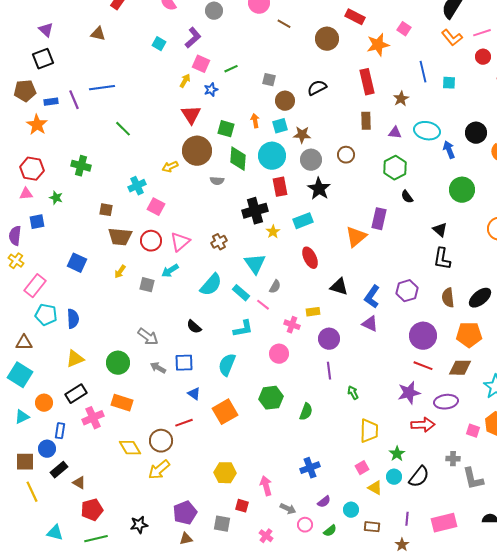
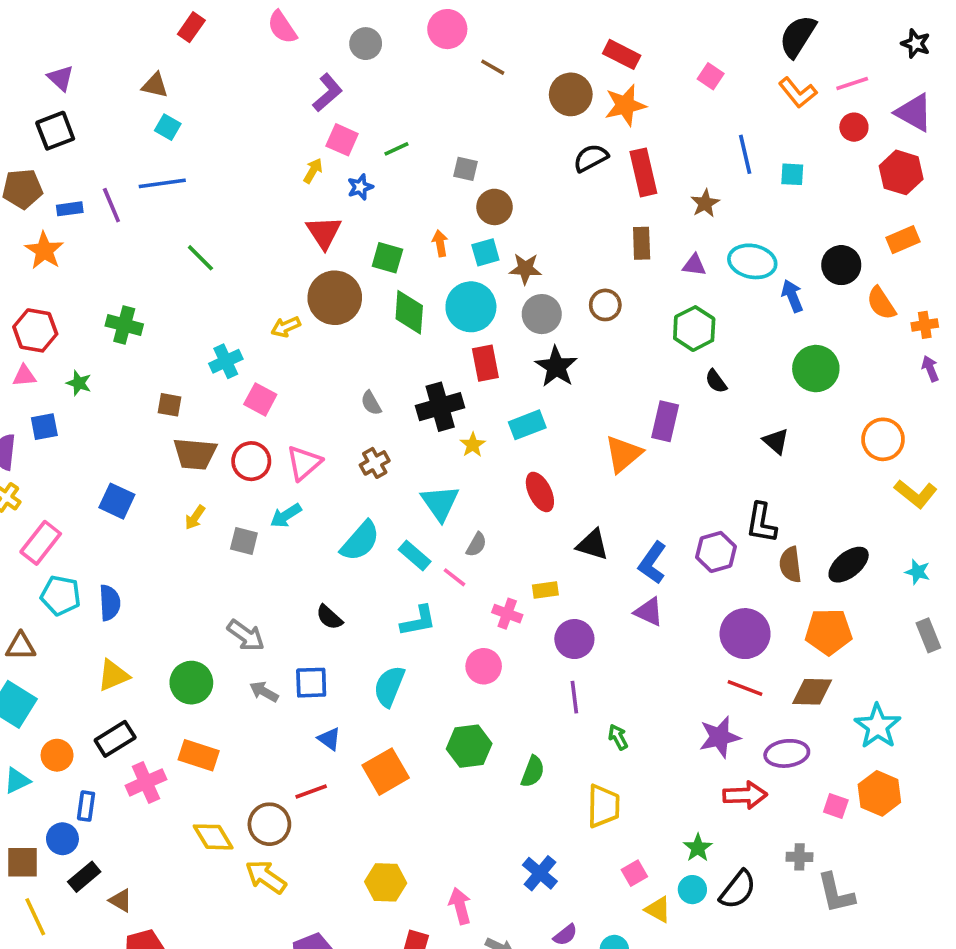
cyan square: (159, 44) -> (168, 127), moved
orange star: (378, 45) -> (625, 105), moved
black semicircle: (317, 88) -> (591, 158), moved
gray semicircle: (217, 181) -> (371, 403), moved, turned 56
black L-shape: (442, 259) -> (761, 523), moved
yellow trapezoid: (369, 431) -> (603, 806), moved
blue cross: (310, 468) -> (540, 873), turned -30
yellow arrow: (159, 470) -> (266, 877), turned 75

